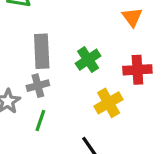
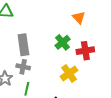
green cross: (88, 60) -> (62, 42), moved
gray cross: (38, 86) -> (23, 67), turned 32

